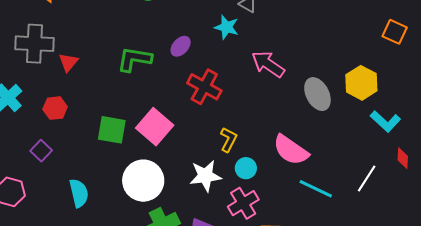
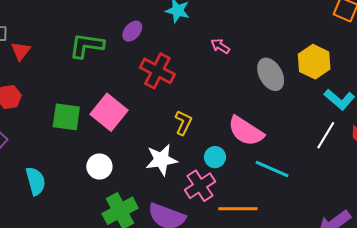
pink arrow: (268, 64) -> (220, 46), size x0.6
cyan circle: (246, 168) -> (215, 157), moved
white line: (367, 178) -> (326, 135), moved
white circle: (143, 181) -> (99, 166), size x0.6

